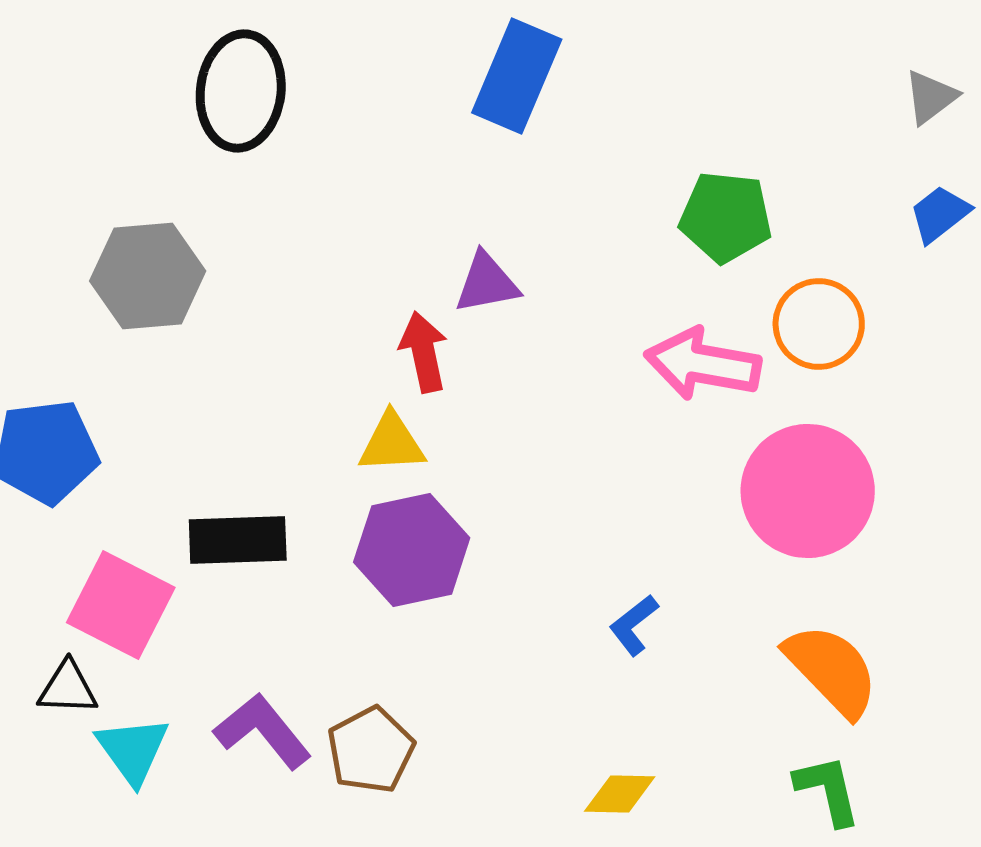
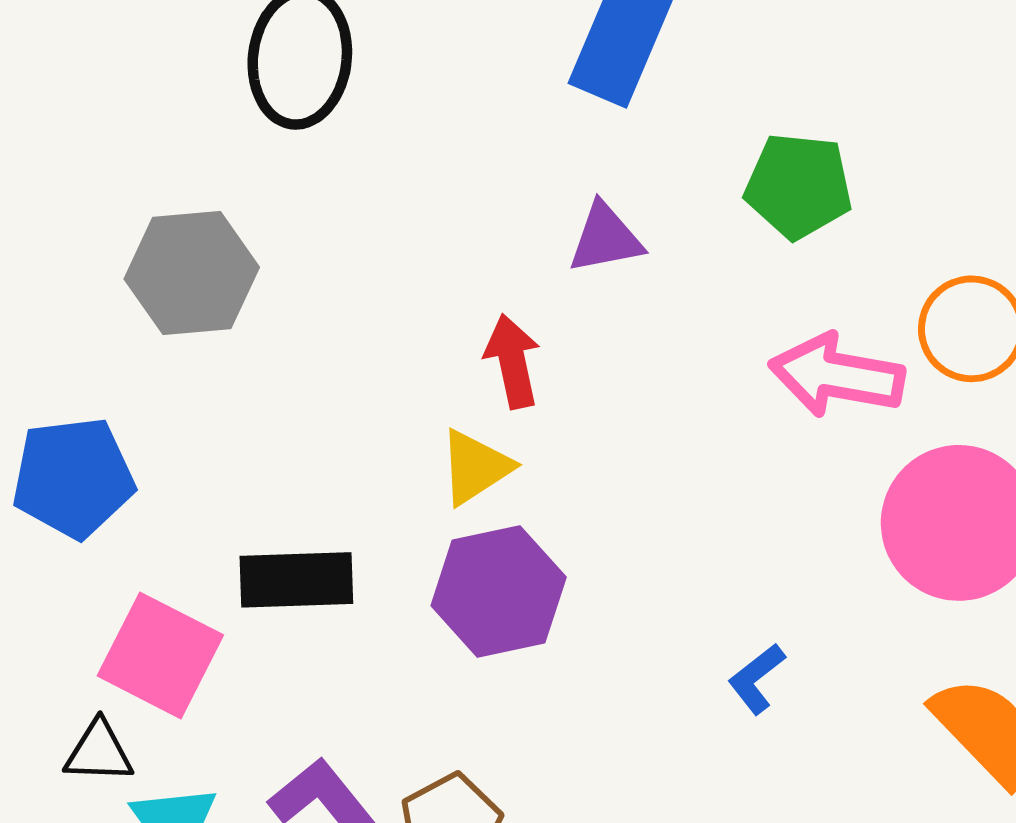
green pentagon: (726, 217) -> (798, 186), moved
purple triangle: (487, 283) -> (606, 238), moved
yellow triangle: (392, 443) -> (475, 467), turned -30

